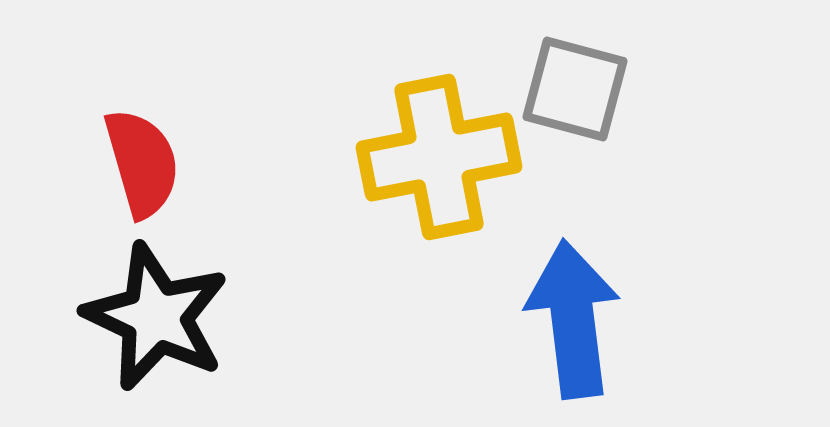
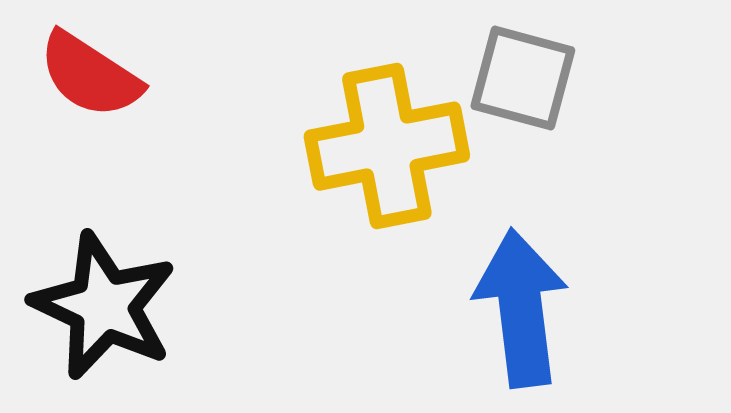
red semicircle: (142, 163) -> (90, 75), moved, turned 139

